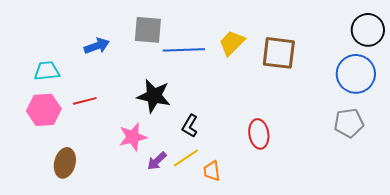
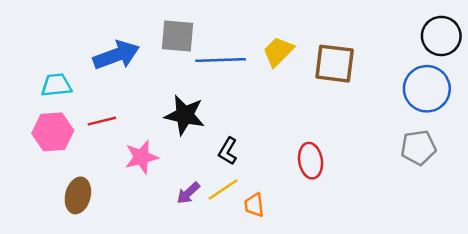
blue arrow: (97, 46) -> (116, 55), size x1.5
pink star: (133, 137) -> (141, 157), moved

